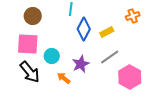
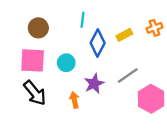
yellow rectangle: (107, 32) -> (124, 35), moved
cyan circle: (52, 56) -> (66, 63), moved
orange arrow: (64, 78) -> (74, 100), turned 40

